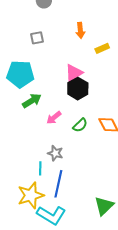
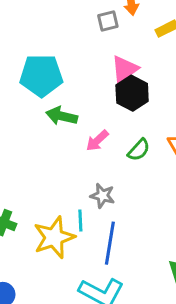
gray square: (37, 38) -> (108, 21), moved
green arrow: (32, 101) -> (62, 116), turned -132
yellow star: (31, 195) -> (54, 237), moved

